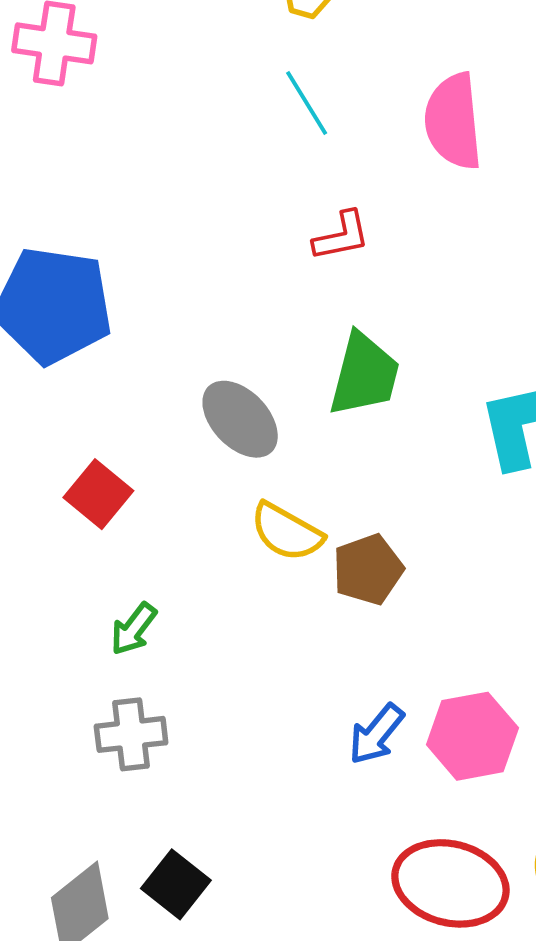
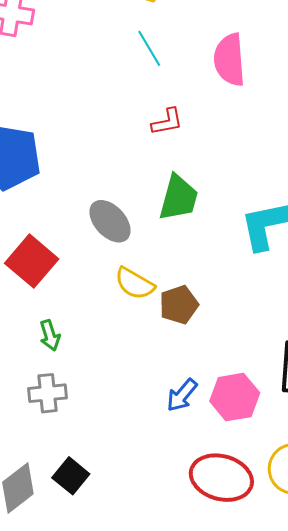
red square: (98, 494) -> (32, 261), size x1.4
green arrow: (134, 629) -> (50, 335), turned -56

